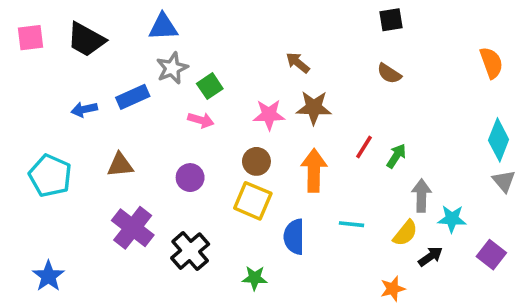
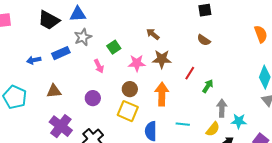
black trapezoid: (86, 39) -> (49, 20), moved
green square: (210, 86) -> (114, 47), moved
pink arrow: (201, 120) -> (99, 66), turned 48
red line: (364, 147) -> (190, 73), moved

